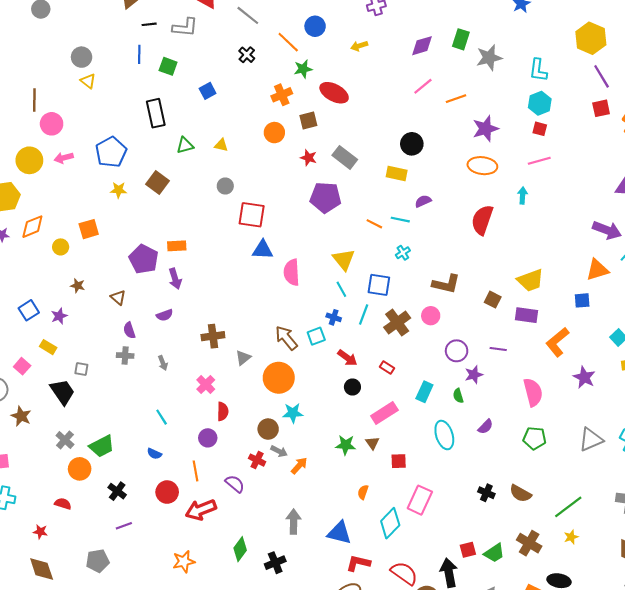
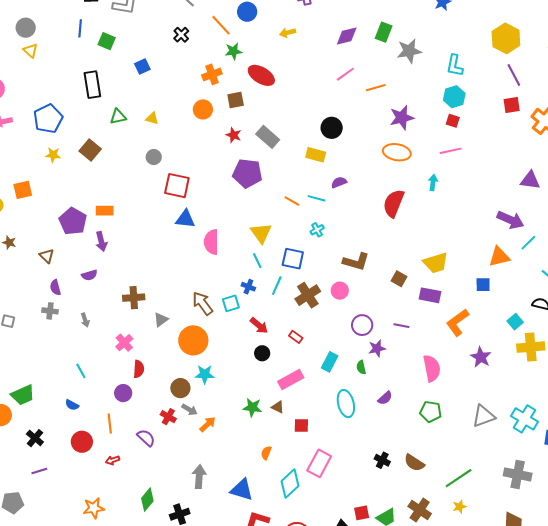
brown triangle: (372, 443) -> (278, 407), turned -32
red arrow: (201, 510) -> (113, 460), size x0.5

